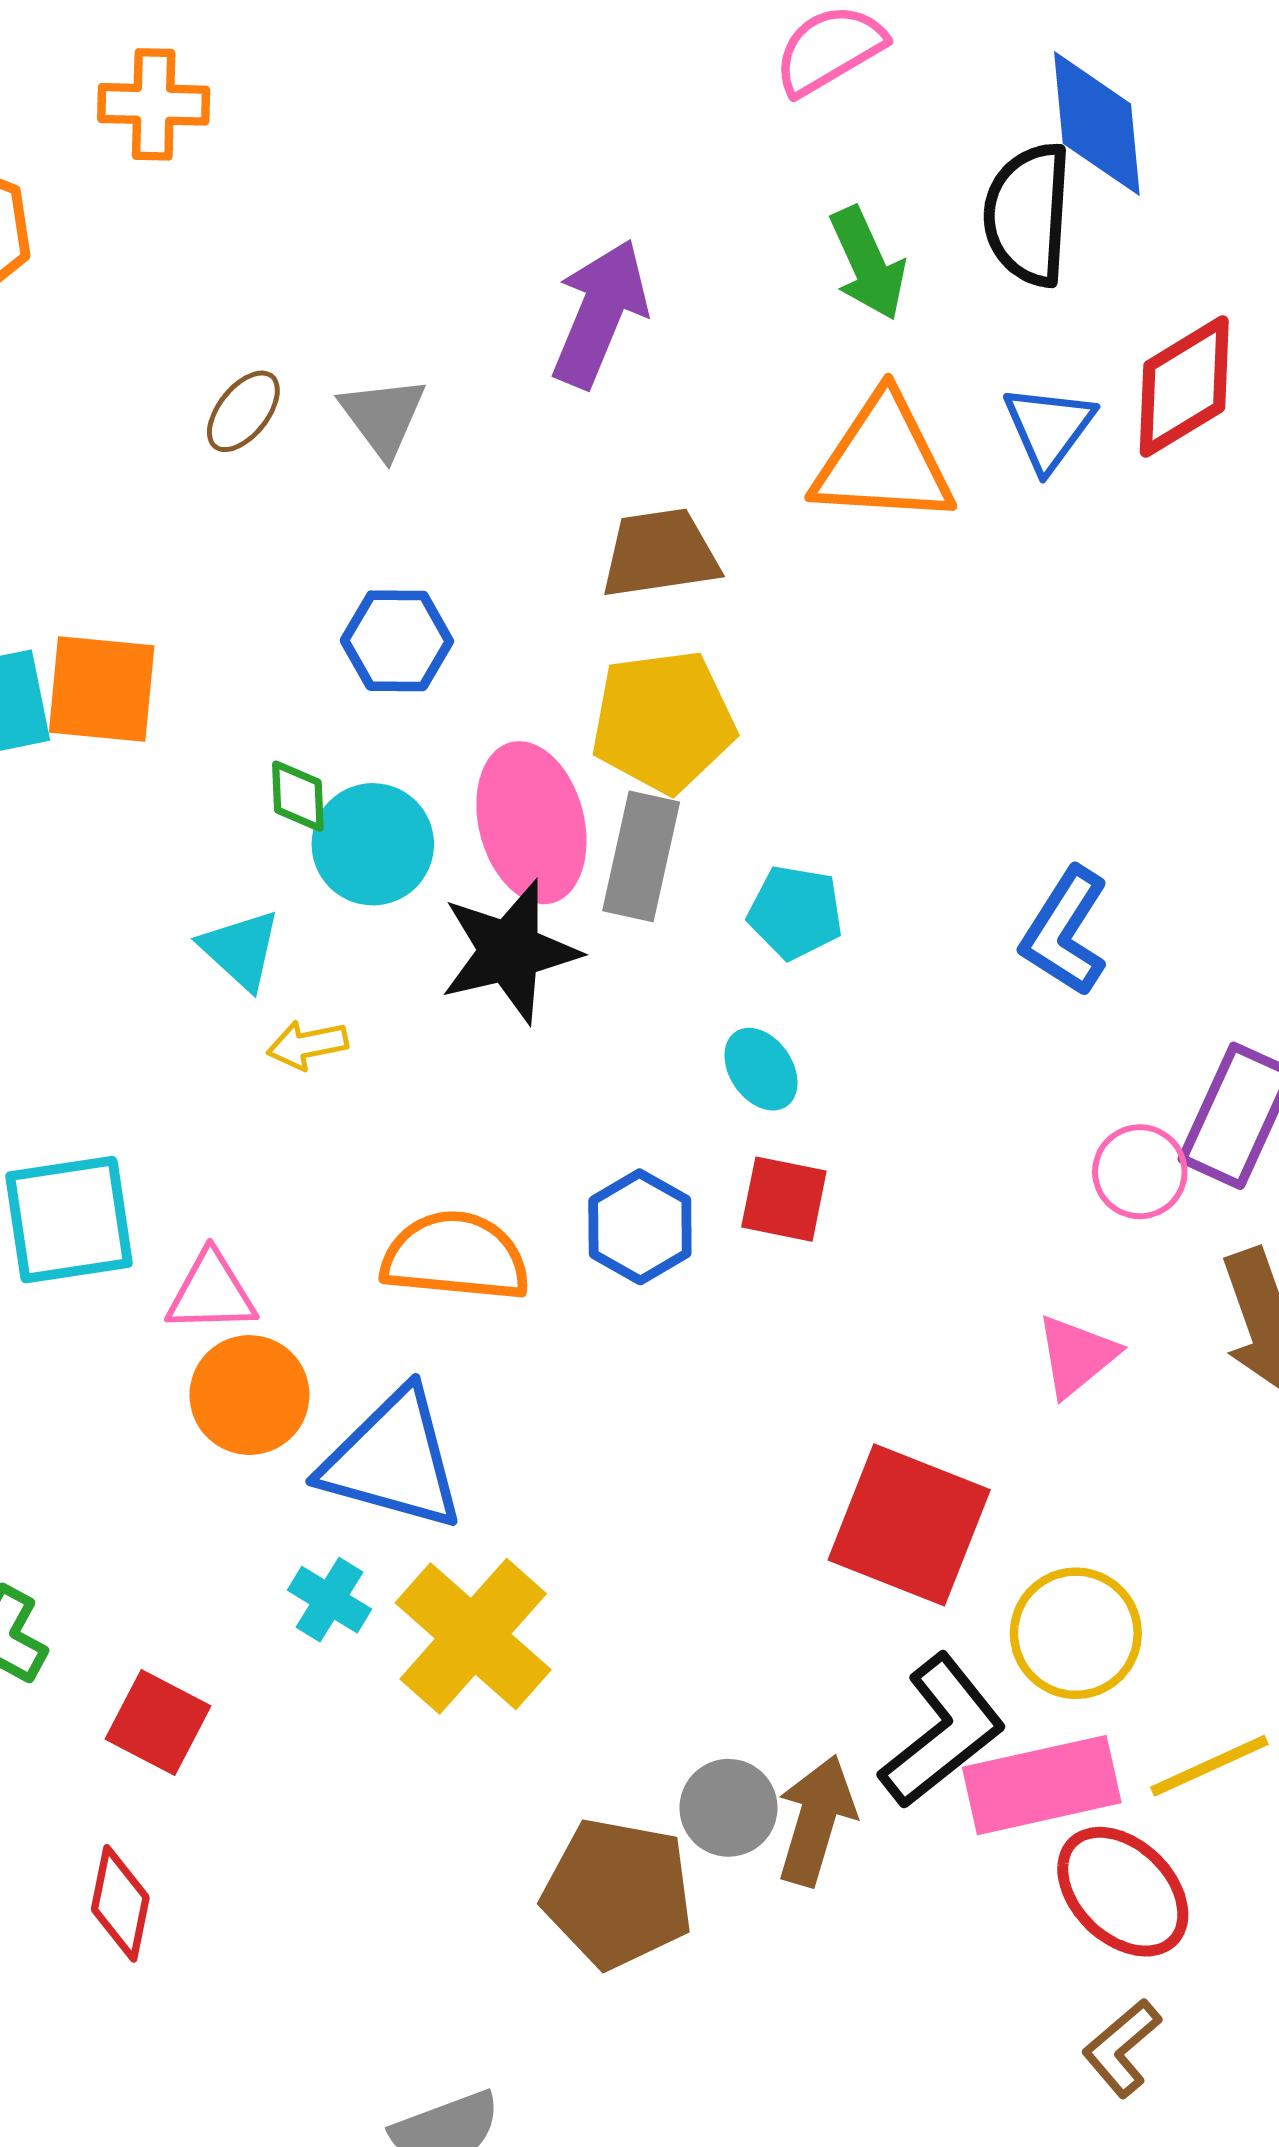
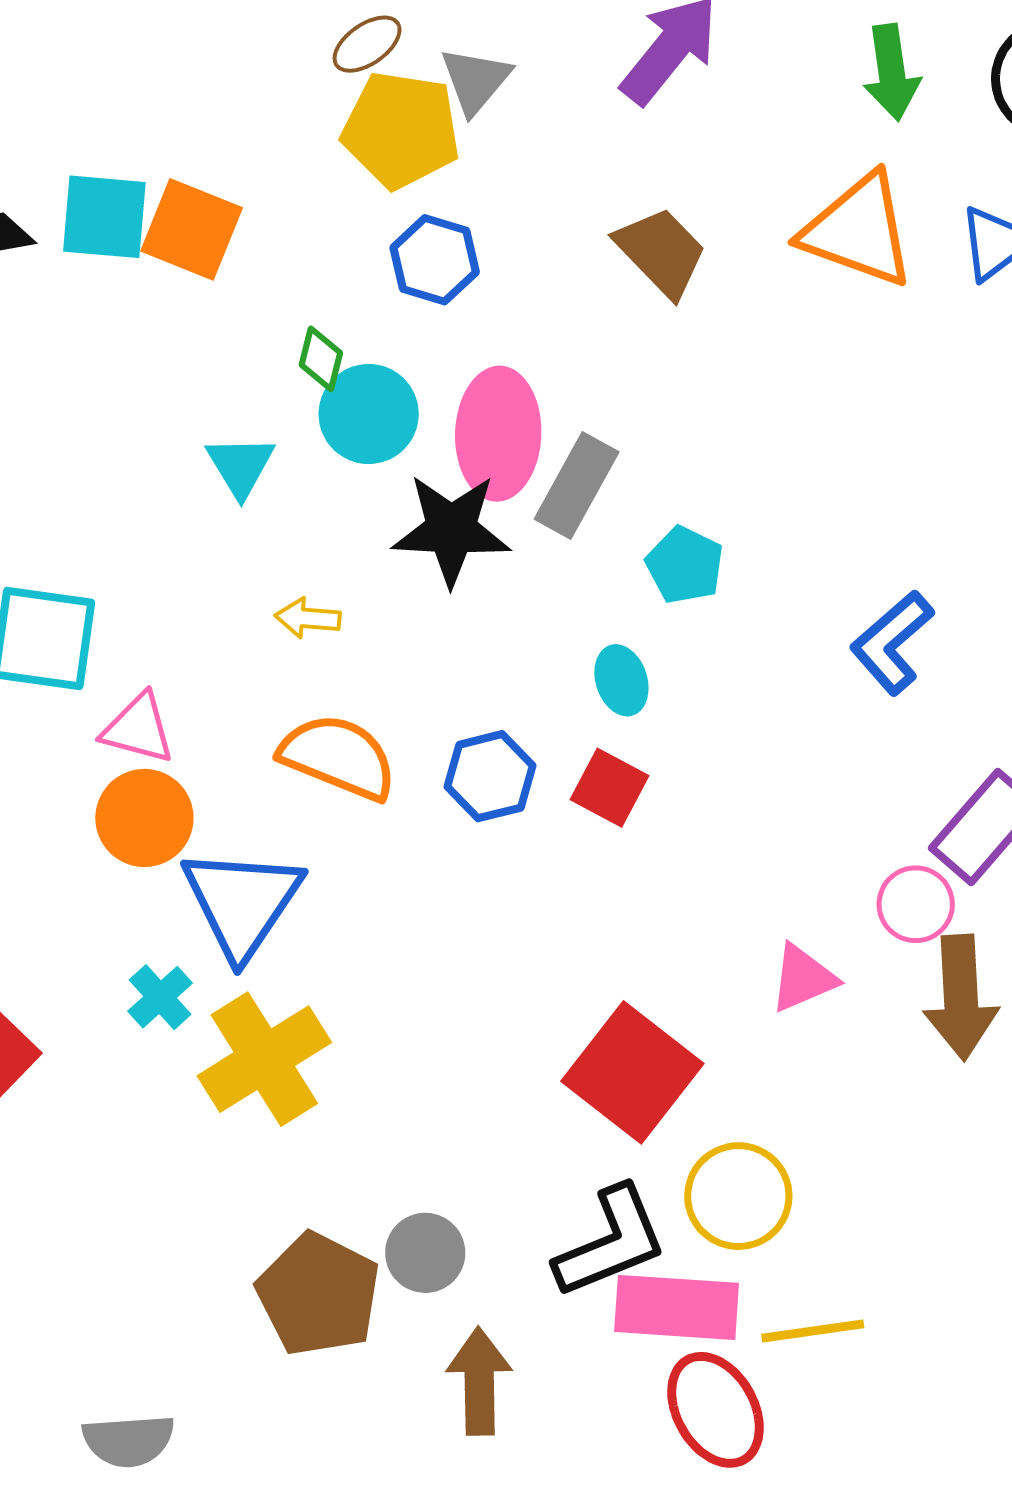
brown trapezoid: (660, 553) -> (661, 252), turned 38
yellow pentagon: (663, 721) -> (401, 130), moved
yellow arrow: (307, 1045) -> (308, 618), moved
pink circle: (1140, 1172) -> (916, 904), moved
blue triangle: (393, 1460) -> (242, 902), turned 32
brown arrow: (816, 1820) -> (479, 1381), moved, turned -34

